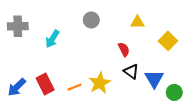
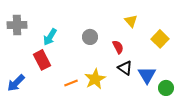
gray circle: (91, 20) -> (90, 37), moved
yellow triangle: (137, 22) -> (131, 21), turned 48
red rectangle: (45, 84) -> (42, 60), moved

